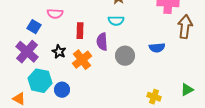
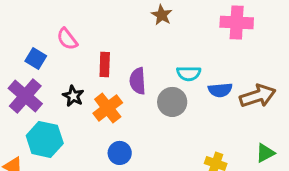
pink semicircle: (55, 14) -> (67, 39), turned 49
cyan semicircle: (116, 21) -> (189, 73), moved
brown arrow: (185, 27) -> (258, 96), moved, turned 65
blue circle: (62, 90) -> (120, 153), moved

